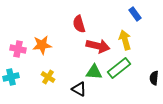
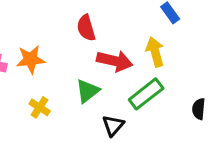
green triangle: (94, 72) -> (88, 91), moved, turned -42
black triangle: (79, 89) -> (113, 125), moved, turned 42

